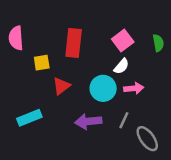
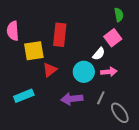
pink square: (123, 40) -> (113, 38), moved
green semicircle: (158, 43) -> (119, 15), moved
yellow square: (42, 63) -> (34, 51), size x1.5

